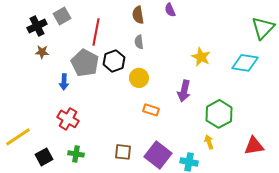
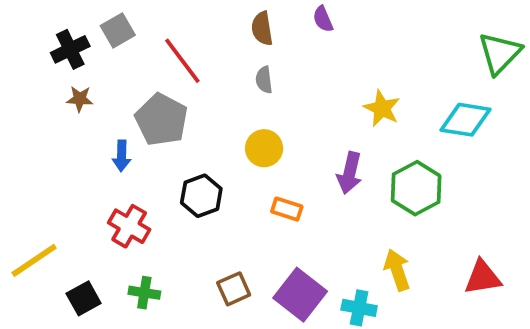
red line: (96, 32) -> (182, 61), turned -48
black hexagon: (114, 61) -> (201, 196), moved
green hexagon: (219, 114) -> (416, 188), moved
yellow arrow: (209, 142) -> (397, 270), size x1.5
brown square: (123, 152) -> (234, 289), turned -30

